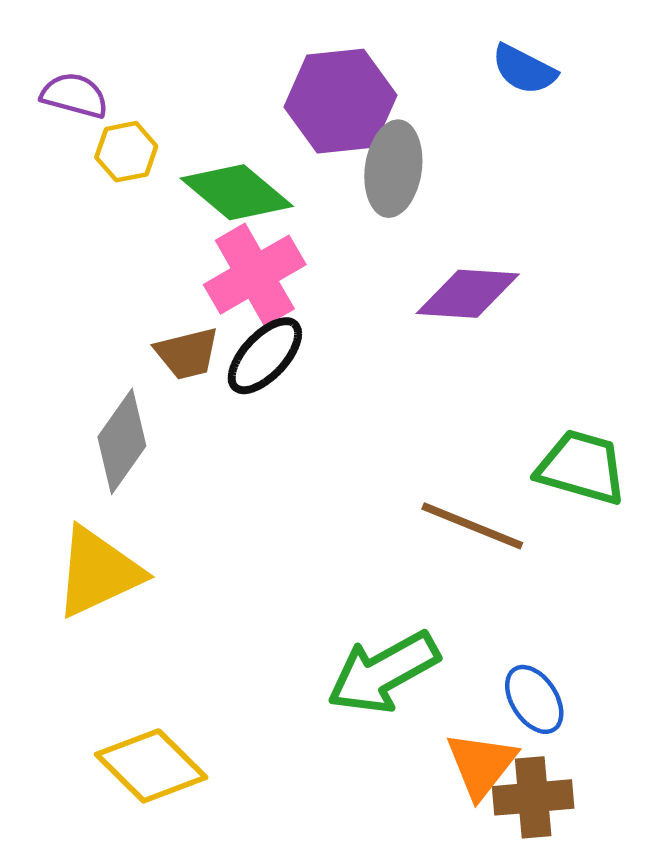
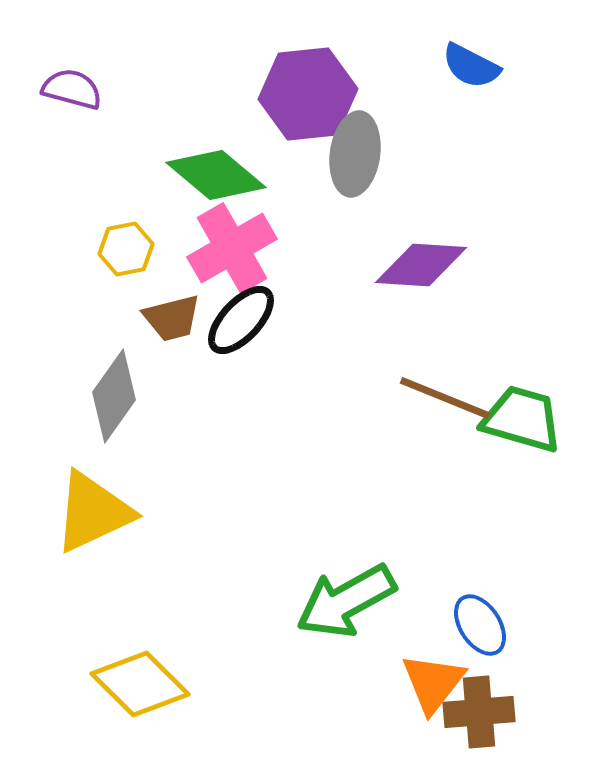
yellow hexagon: (126, 152) -> (126, 249), moved
brown line: (472, 526) -> (445, 398), moved

